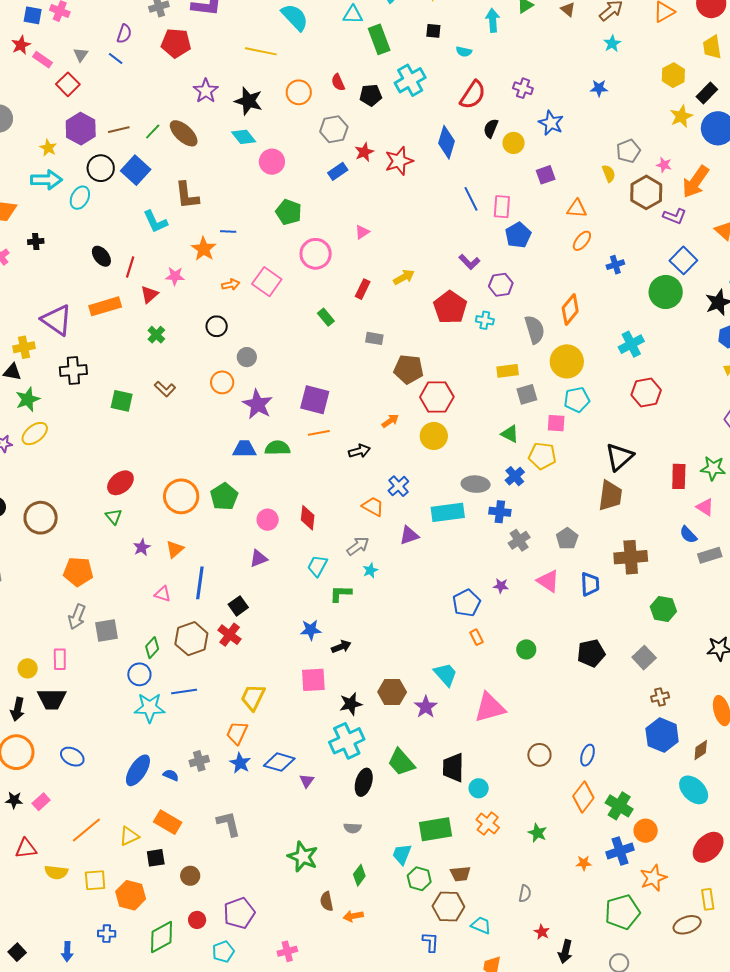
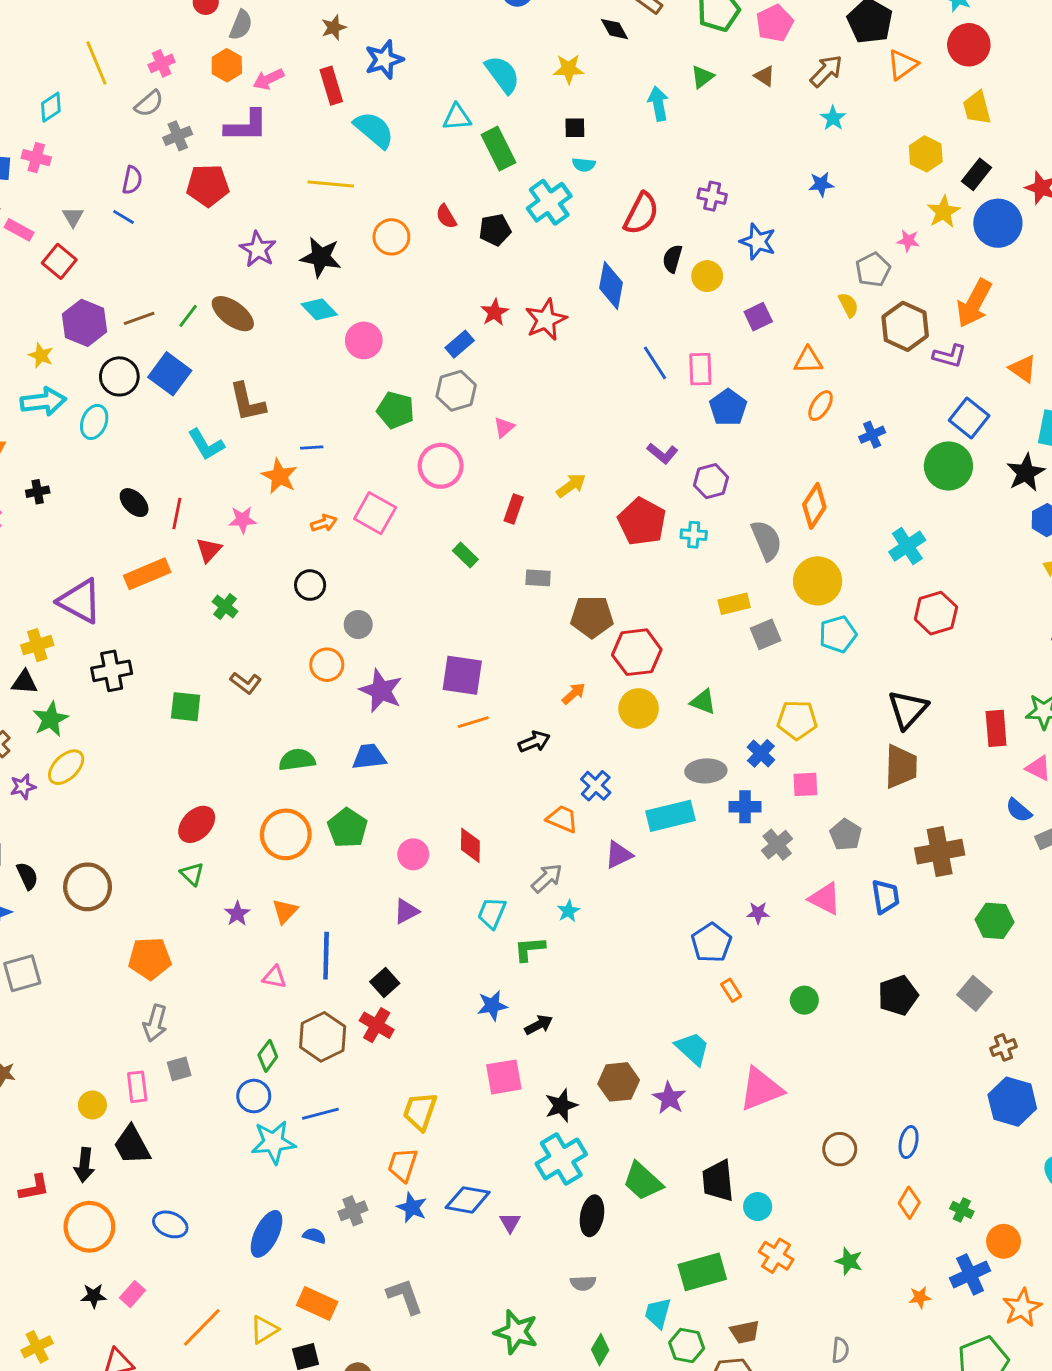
cyan semicircle: (464, 52) -> (584, 165), moved
gray hexagon: (334, 129) -> (456, 391), moved
pink star: (664, 165) -> (908, 241), moved
pink square: (556, 423) -> (805, 784), moved
green triangle: (510, 434) -> (703, 702), moved
green semicircle: (277, 448) -> (297, 760), moved
gray square: (107, 630) -> (179, 1069), moved, size x0.7
black trapezoid: (52, 699) -> (132, 1145), turned 68
orange diamond: (583, 797) -> (909, 1203), size x0.7
green cross: (619, 806) -> (962, 1210), size x0.6

